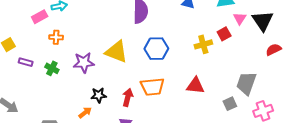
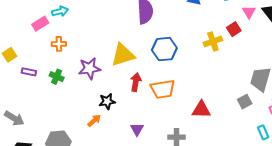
yellow triangle: (116, 52) -> (123, 55), turned -35
red triangle: (195, 86) -> (201, 110), moved
red arrow: (128, 97) -> (136, 82), moved

